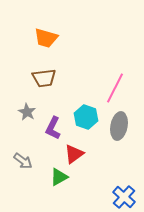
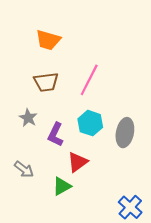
pink line: (115, 88) -> (89, 80), moved

